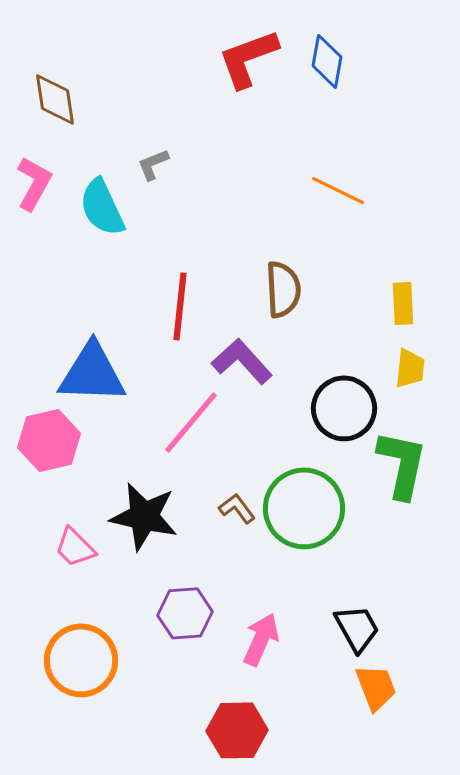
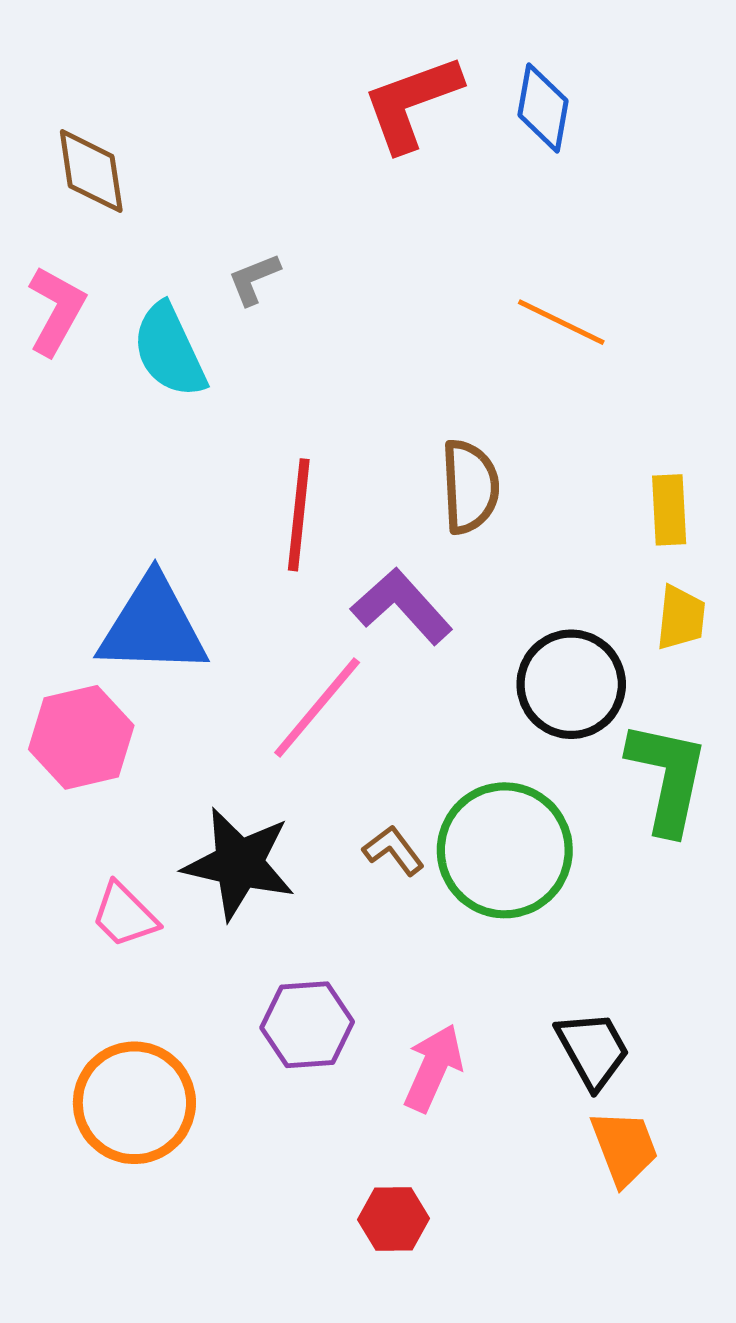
red hexagon: (237, 730) -> (393, 1219), size x0.7

